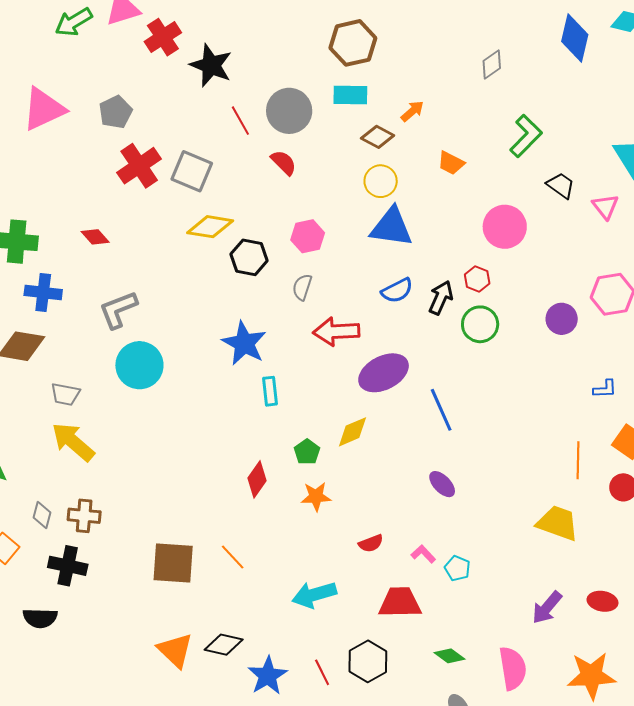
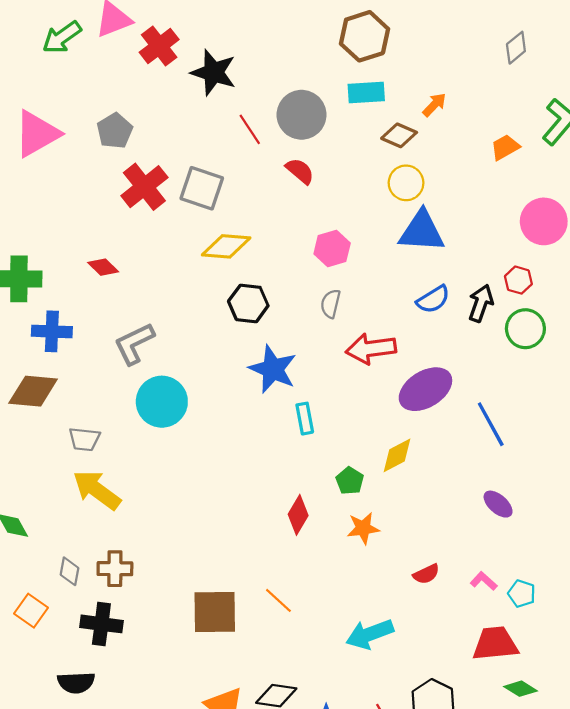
orange trapezoid: (451, 163) -> (505, 147), moved, turned 128
black hexagon: (249, 257) -> (248, 303), moved
red trapezoid: (400, 602) -> (495, 644), moved

